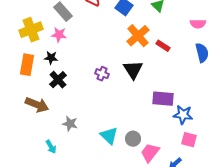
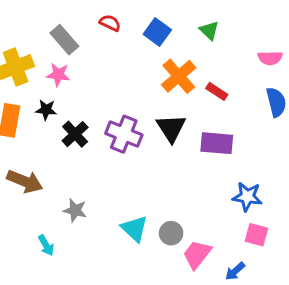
purple cross: (102, 74) -> (124, 134), size x1.6
black cross: (58, 80) -> (75, 134), moved
purple rectangle: (163, 99) -> (217, 143), moved

